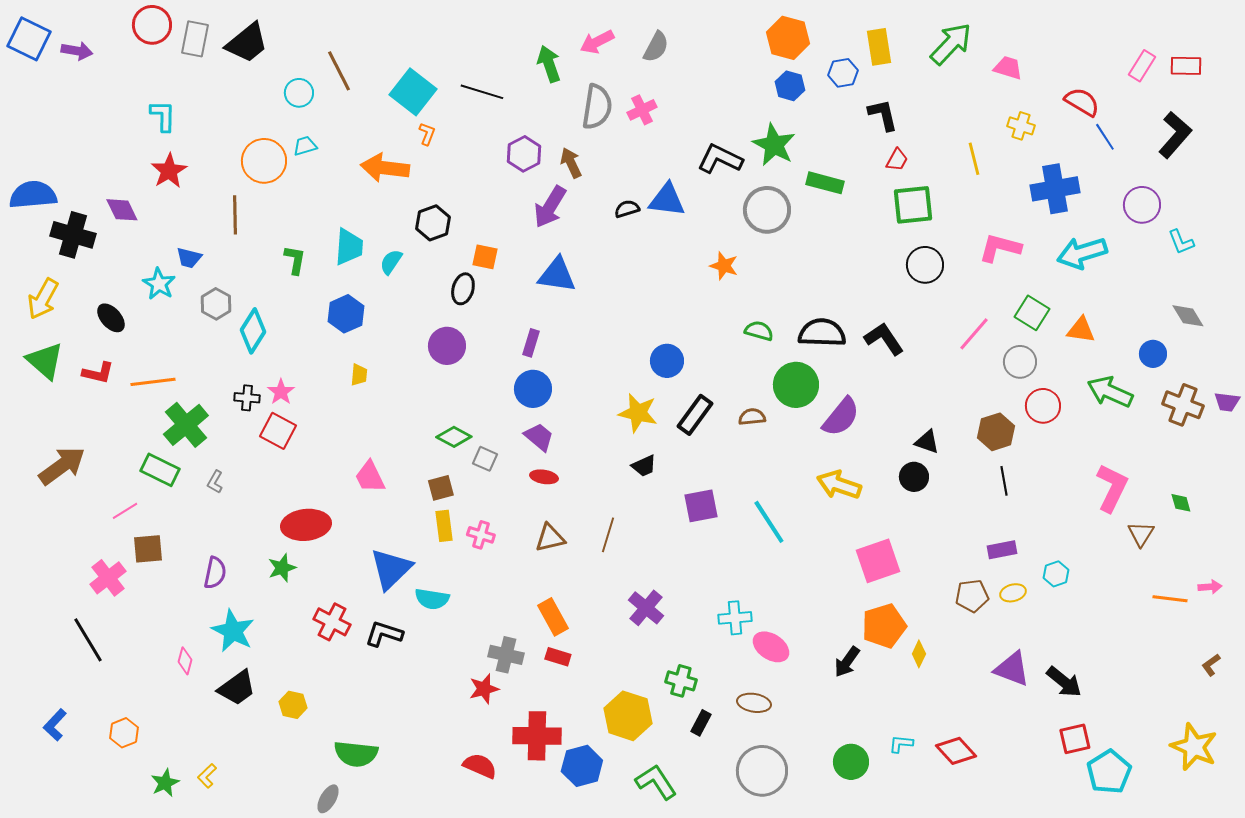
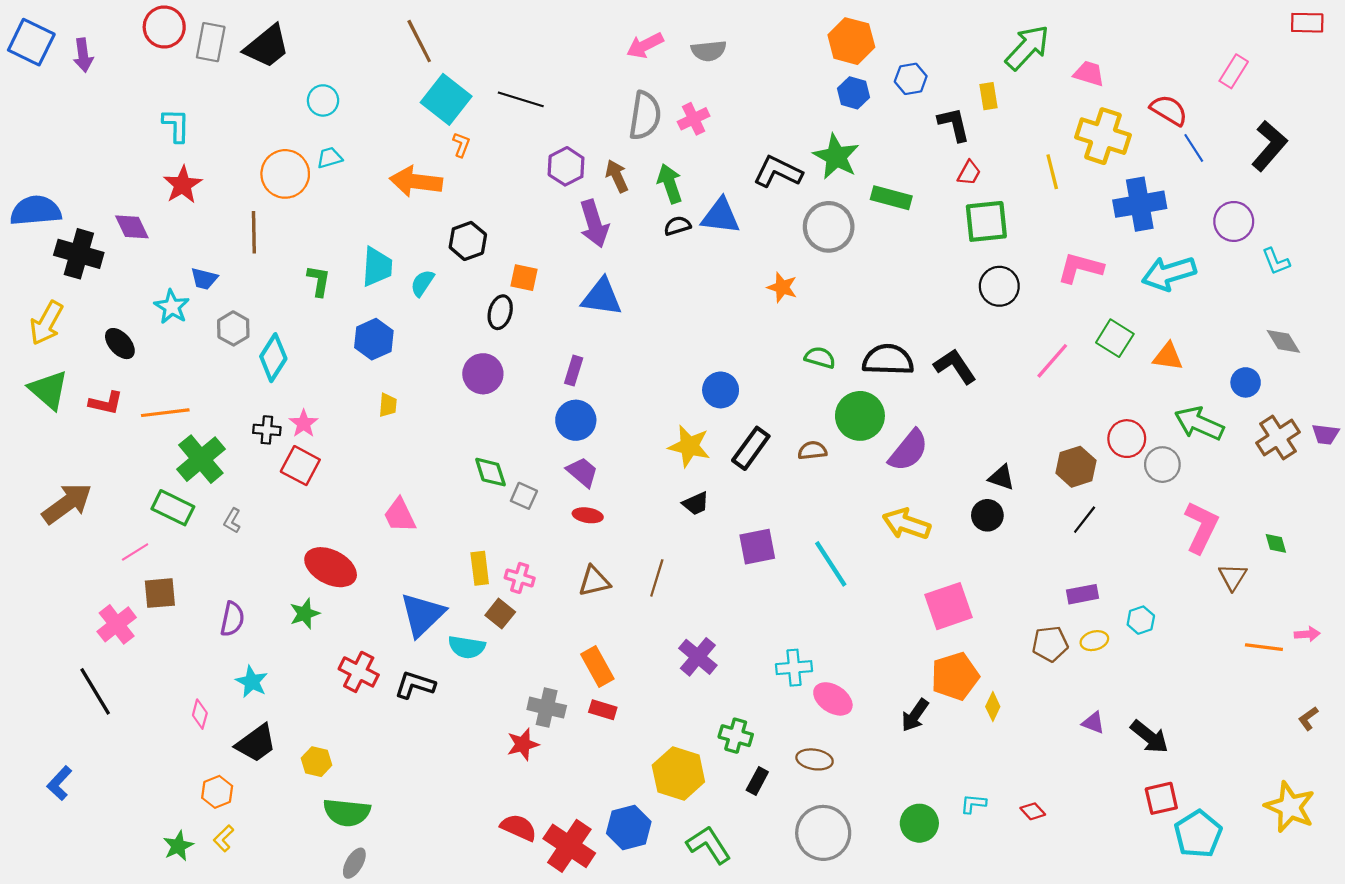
gray semicircle: (656, 47) -> (709, 51), turned 56
yellow rectangle: (879, 47) -> (988, 96), moved, size x0.7
purple arrow: (77, 51) -> (83, 55), turned 72
green arrow: (549, 64) -> (670, 184), moved
red rectangle: (1186, 66) -> (1307, 23), moved
brown line: (339, 71) -> (419, 41), moved
yellow cross: (1021, 126) -> (1103, 136), size x1.8
purple arrow: (550, 207) -> (594, 224), turned -48
gray circle: (1020, 362) -> (1162, 465), moved
brown cross: (1183, 405) -> (1278, 438), turned 36
green diamond: (454, 437) -> (490, 472), turned 44
black line: (1004, 481) -> (1085, 520), turned 48
brown square: (441, 488) -> (500, 614), moved, turned -36
red ellipse: (306, 525) -> (331, 567), turned 33
cyan star: (233, 631) -> (252, 682), size x0.7
purple triangle: (1012, 669) -> (1093, 723), size x0.6
orange hexagon: (124, 733) -> (217, 792), moved
red cross: (537, 736) -> (569, 846), moved, turned 33
red diamond: (956, 751) -> (1033, 811), size x0.6
green semicircle: (356, 754) -> (347, 812), moved

